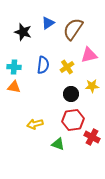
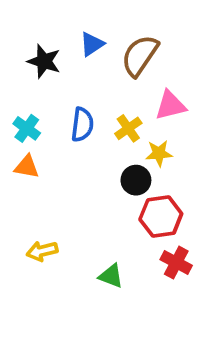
cyan cross: (14, 67) -> (27, 128), turned 32
yellow star: (92, 86) -> (159, 153), moved
red hexagon: (73, 120) -> (161, 217), moved
yellow arrow: (35, 124) -> (42, 251), moved

